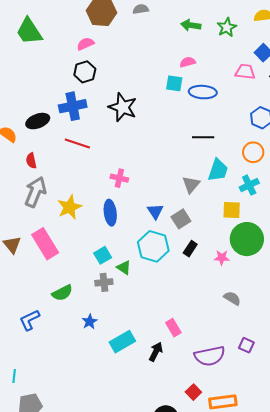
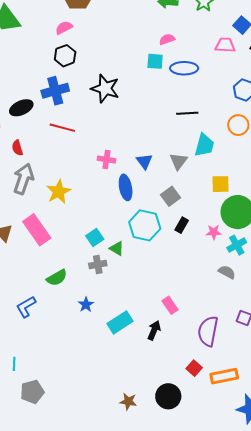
cyan cross: (249, 185) -> (237, 245), moved
blue triangle: (155, 211) -> (144, 161), moved
blue ellipse: (110, 213) -> (126, 187), moved
purple semicircle: (210, 356) -> (208, 331), turned 116

